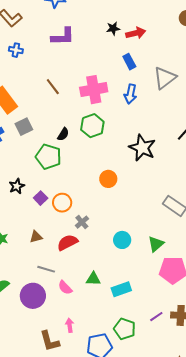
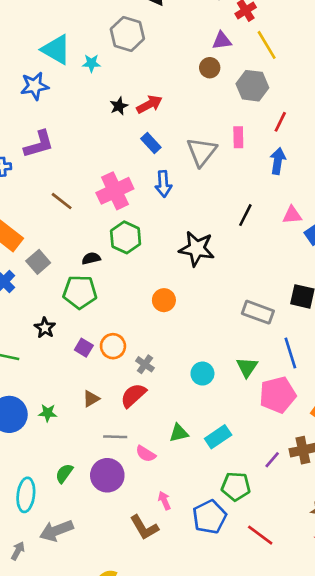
purple L-shape: (63, 37) -> (39, 144), moved
black semicircle: (63, 134) -> (91, 258), turned -120
black star: (17, 186) -> (45, 328), moved

